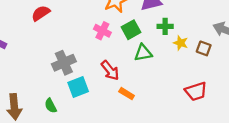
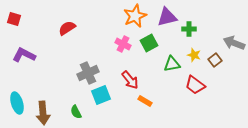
green cross: (165, 26) -> (189, 29), moved
brown square: (204, 48) -> (215, 60), turned 32
green triangle: (143, 53) -> (172, 64), moved
red trapezoid: (196, 91) -> (195, 85), moved, turned 55

